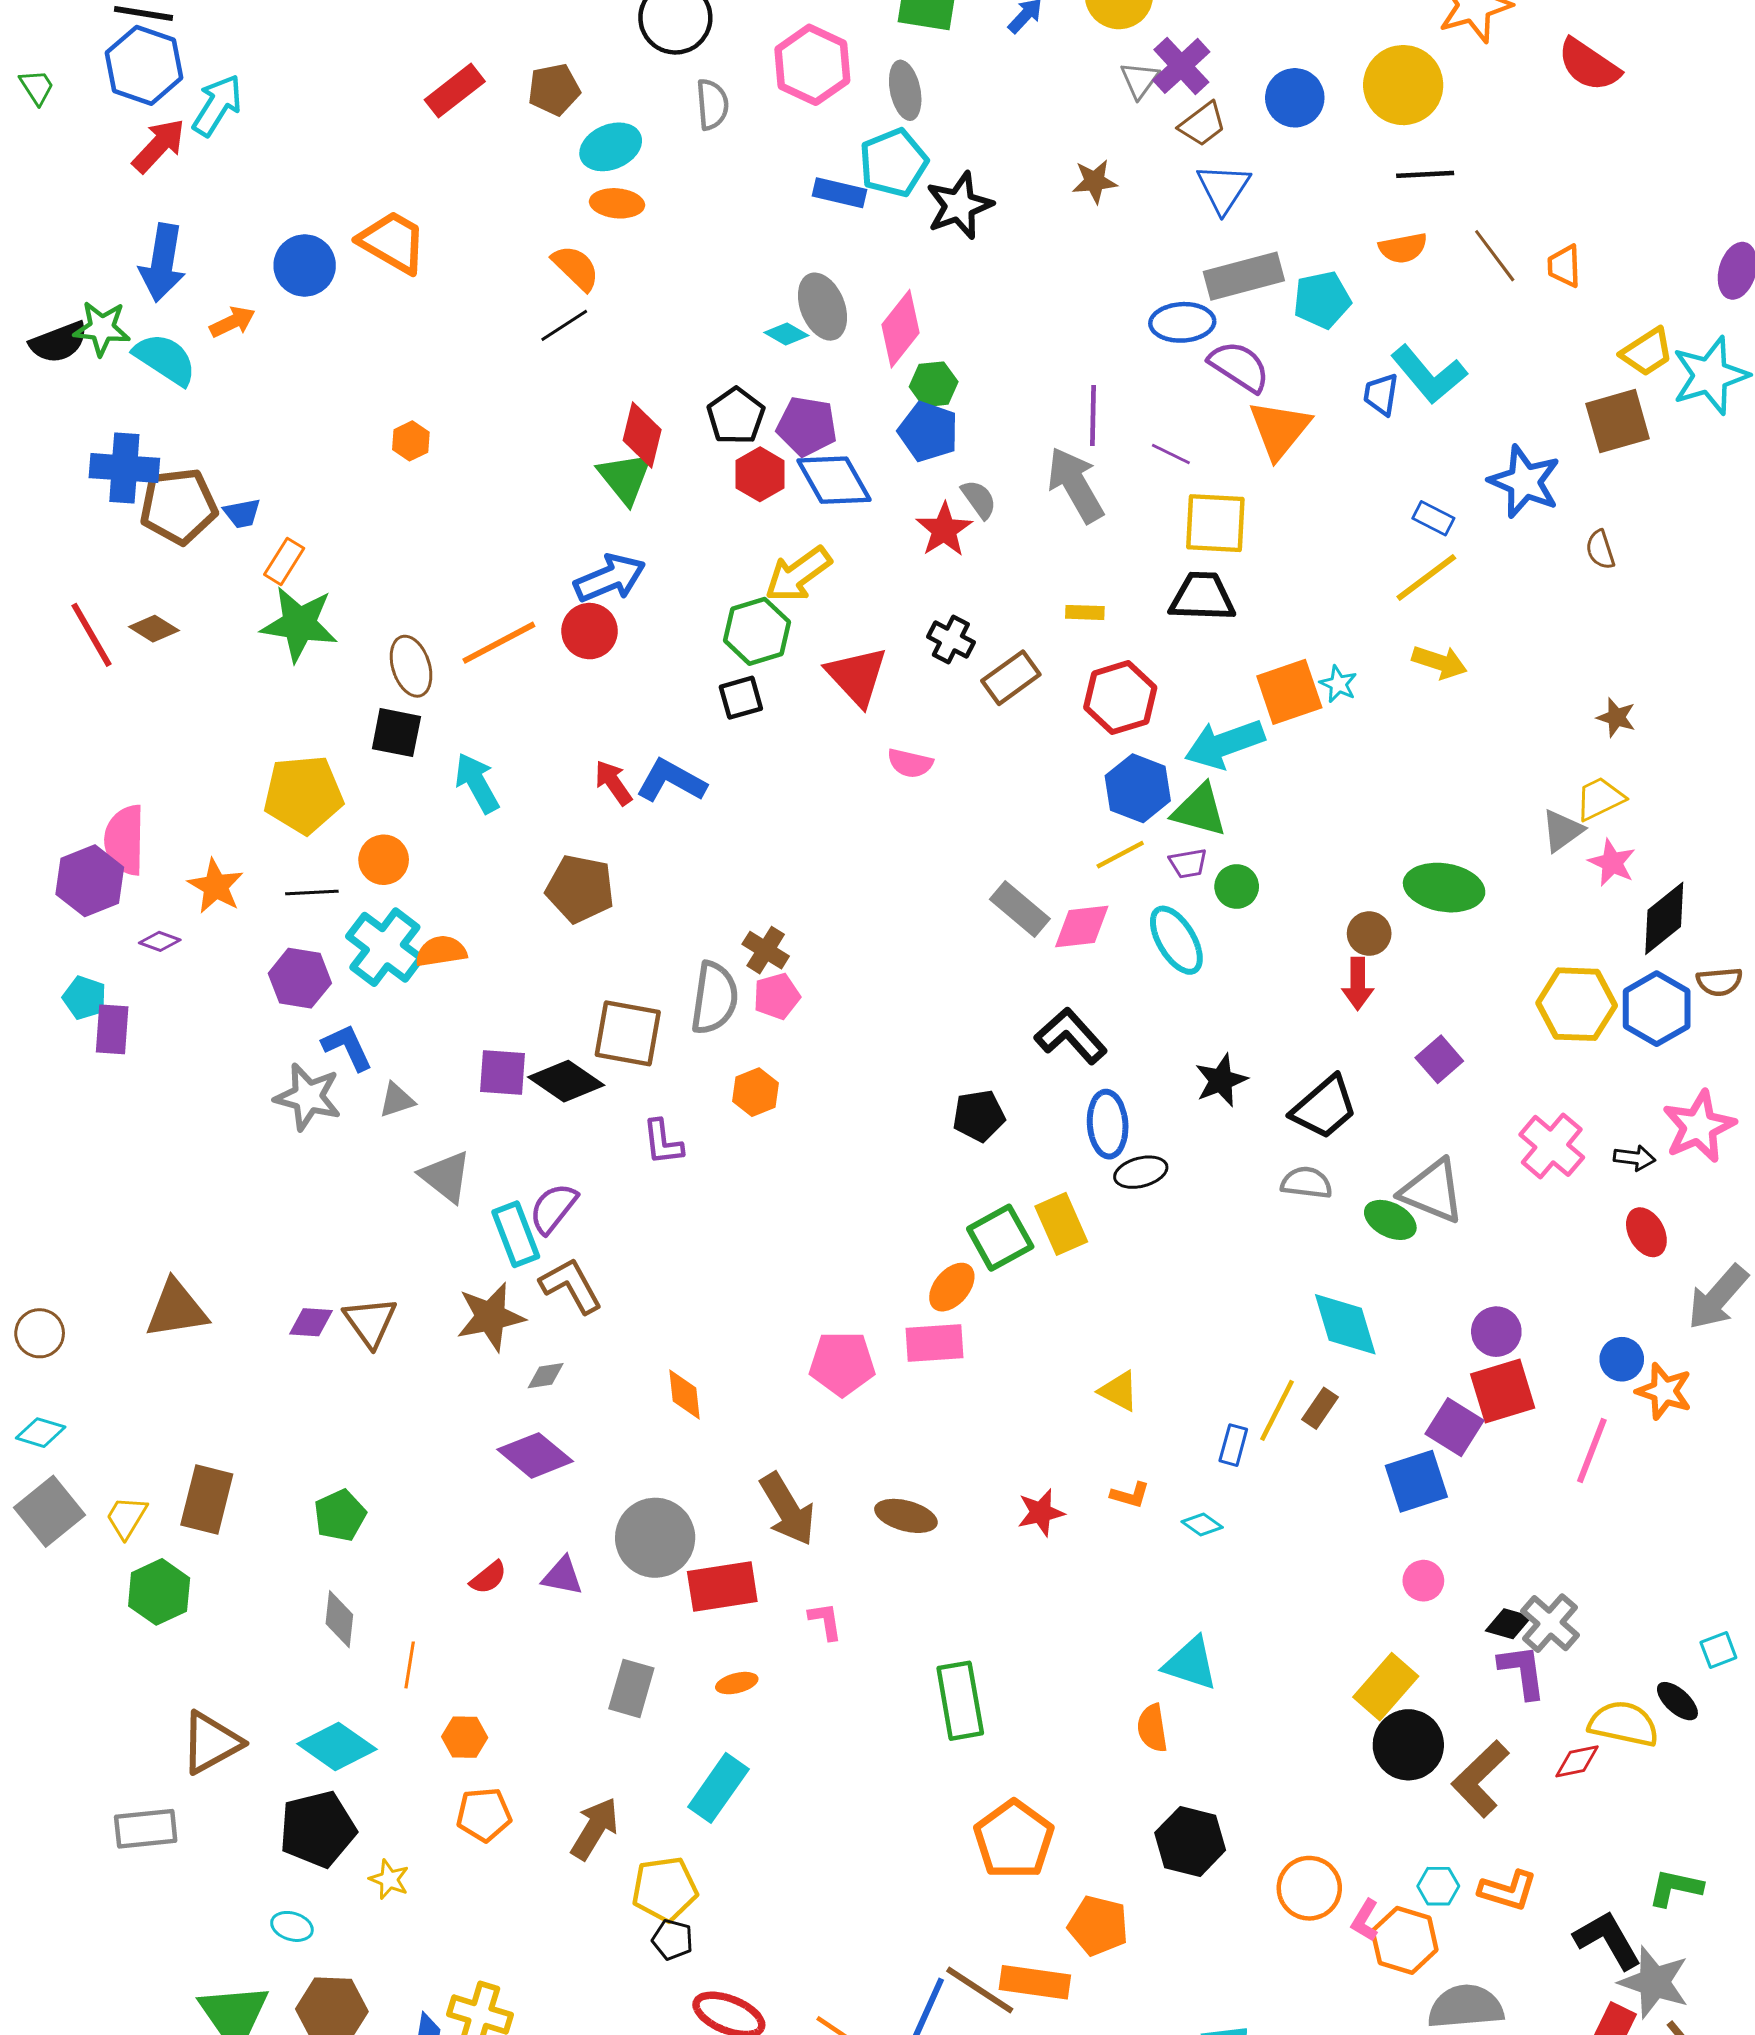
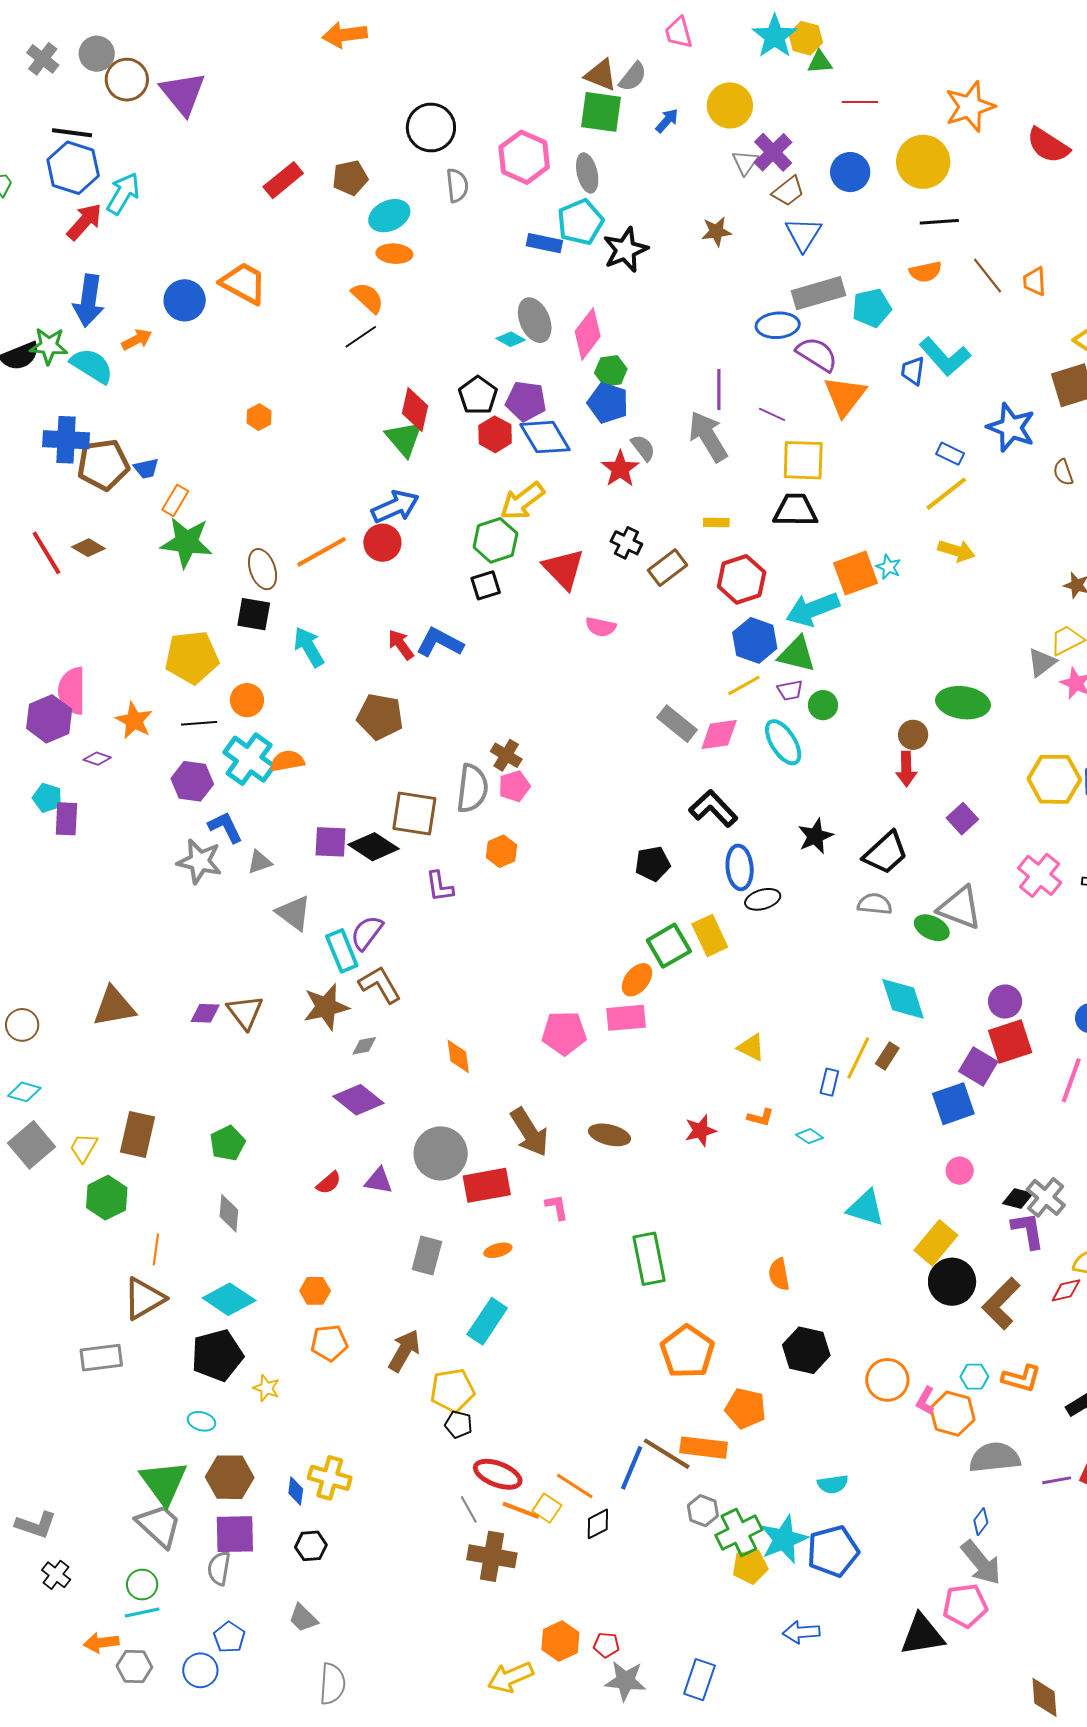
cyan triangle: (1191, 1664) -> (866, 1208), moved
orange line: (410, 1665) -> (156, 1249), moved

